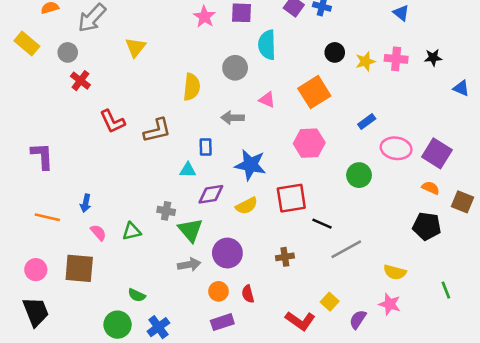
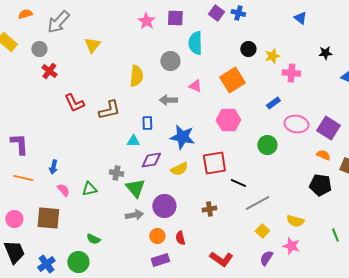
pink cross: (396, 59) -> (291, 73), moved
purple L-shape: (42, 156) -> (19, 144), moved
yellow square: (330, 302) -> (262, 231), moved
blue cross: (158, 327) -> (46, 264), moved

